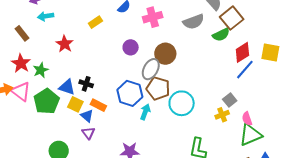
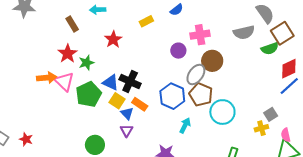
pink cross: (153, 17) -> (200, 35), moved
black cross: (86, 84) -> (130, 82), size x1.5
cyan arrow: (145, 112) -> (185, 125), moved

